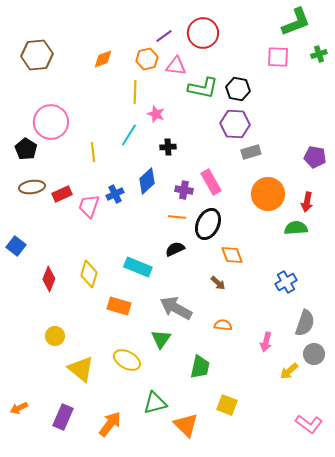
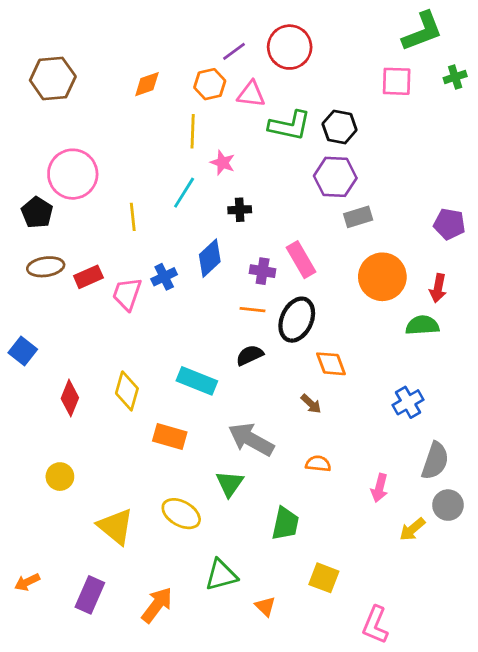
yellow circle: (55, 336) -> (60, 477), moved
pink L-shape: (309, 424) -> (375, 625), moved, turned 76
orange triangle: (186, 425) -> (265, 606), size x0.6

